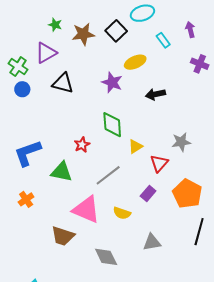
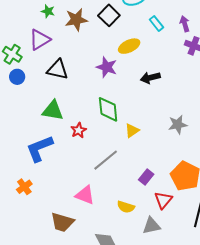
purple arrow: (190, 30) -> (185, 24), moved
blue L-shape: (28, 153) -> (40, 149), moved
red triangle: (159, 163) -> (163, 200), moved
green triangle: (62, 172) -> (53, 110), moved
pink triangle: (86, 210) -> (85, 195), size x0.7
yellow semicircle: (122, 213) -> (126, 207), moved

